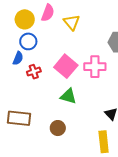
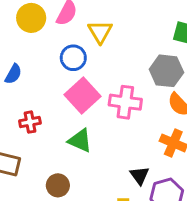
blue circle: (28, 41) -> (73, 58), moved
red cross: (34, 72) -> (30, 122), moved

